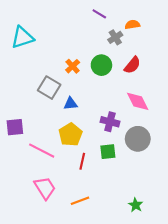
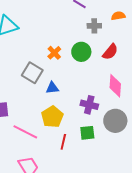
orange semicircle: (132, 25) -> (118, 16), moved
gray cross: (115, 37) -> (94, 26), turned 32
pink diamond: (138, 101) -> (115, 86), turned 30

